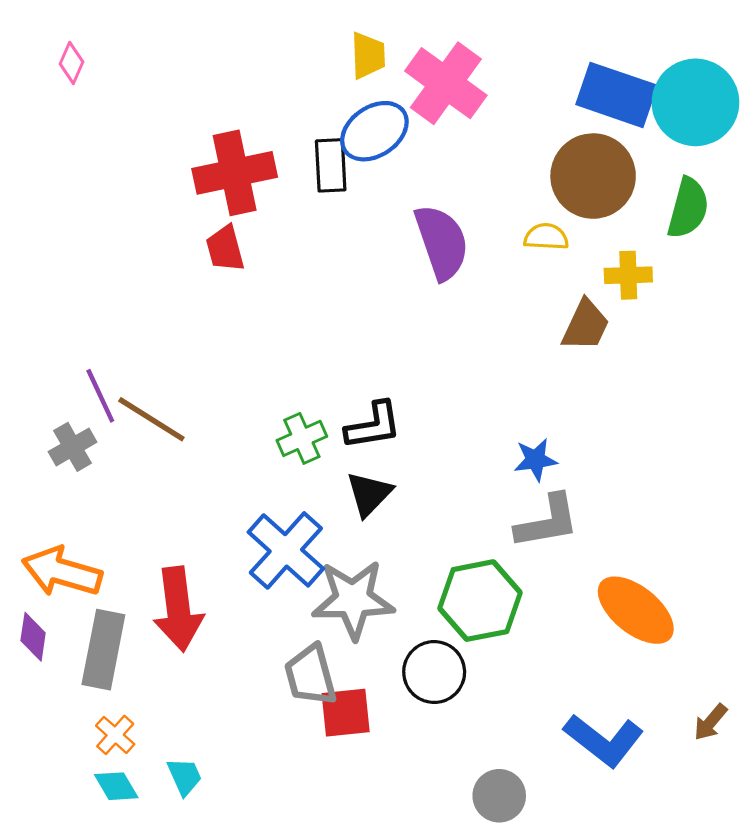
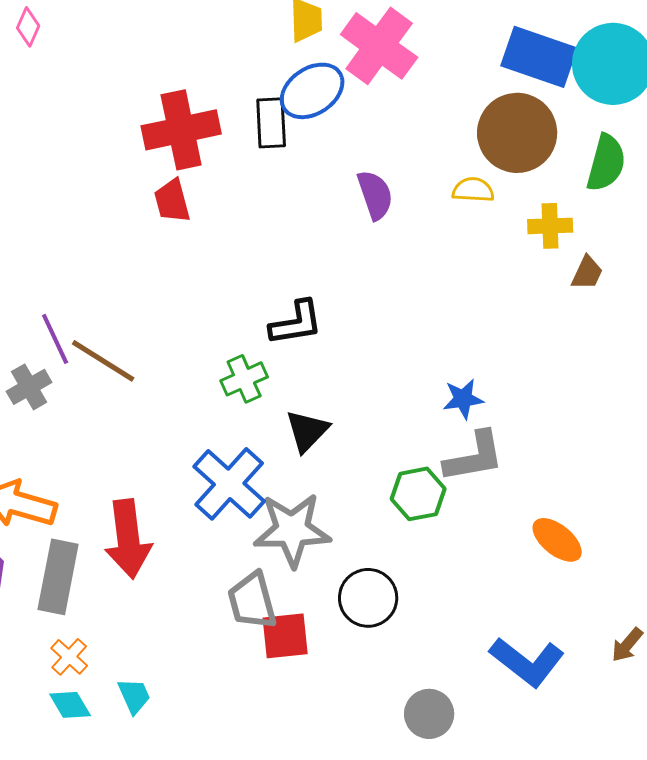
purple semicircle: (442, 242) -> (375, 195), size x0.7
brown trapezoid: (586, 325) -> (587, 273), moved, size x0.7
black L-shape: (373, 426) -> (296, 323), moved
green hexagon: (480, 601) -> (418, 494), moved, size x0.7
orange ellipse: (636, 610) -> (557, 540), size x0.7

